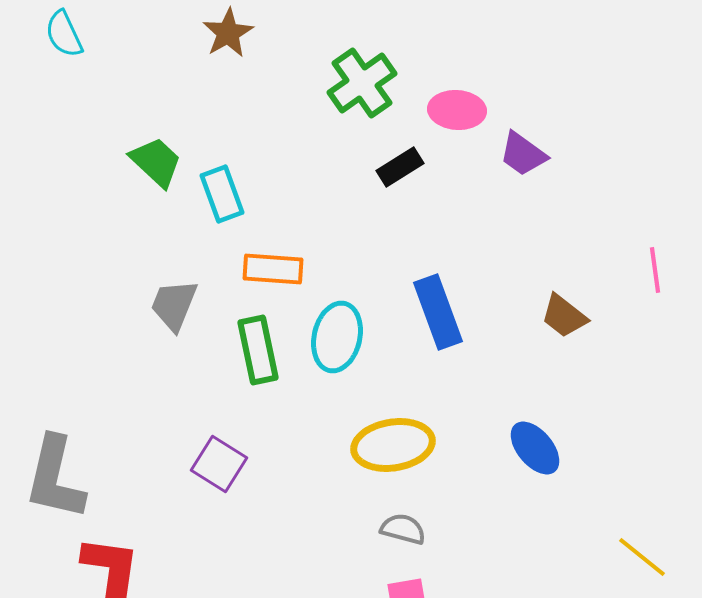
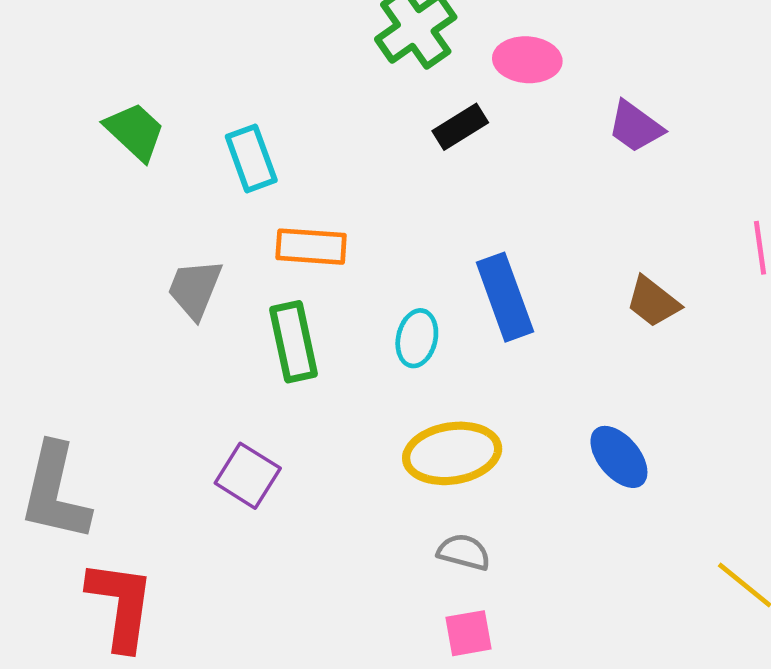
purple trapezoid: (523, 154) -> (635, 127), moved
green trapezoid: (156, 162) -> (135, 131), moved
cyan ellipse: (337, 337) -> (417, 338), moved, size x0.7

